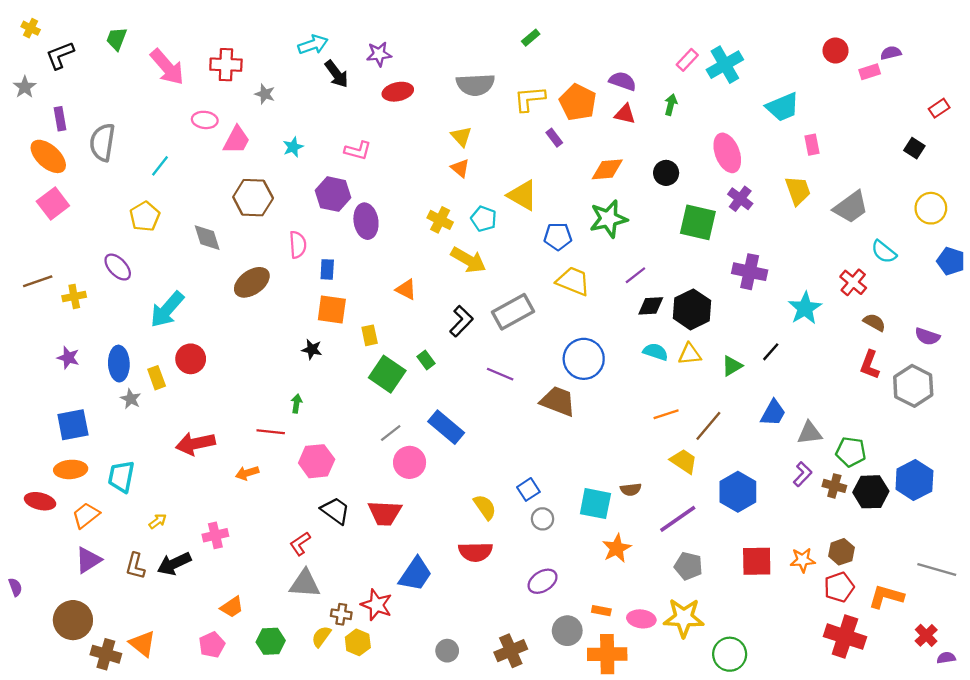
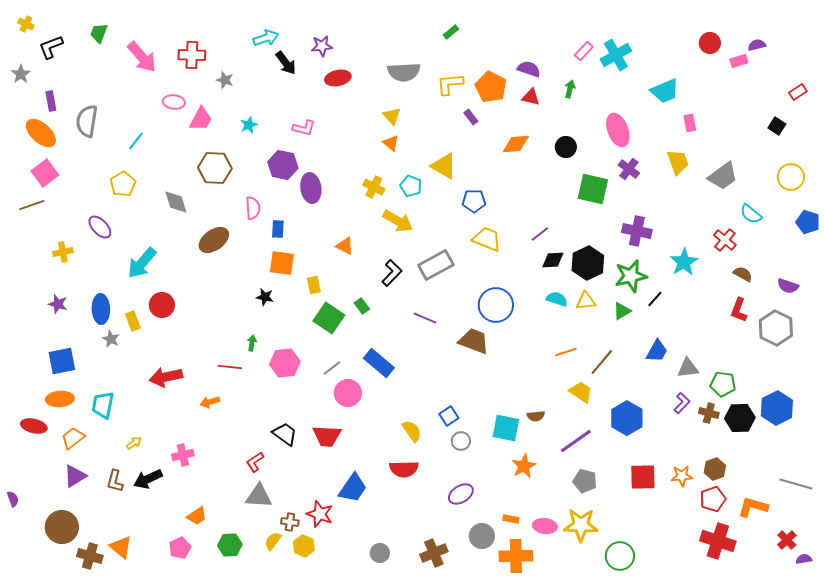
green star: (608, 219) -> (631, 276), moved
brown line: (38, 281) -> (32, 205), moved
pink hexagon: (317, 461) -> (285, 363), moved

